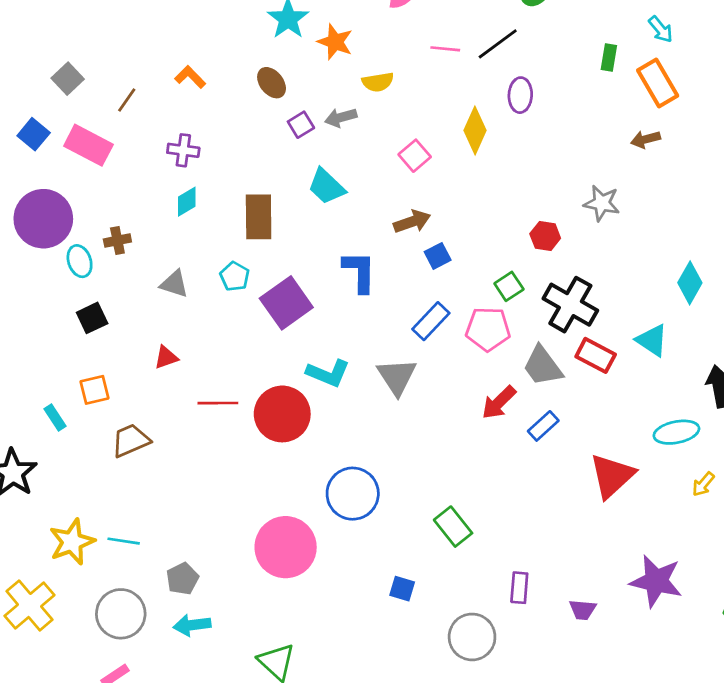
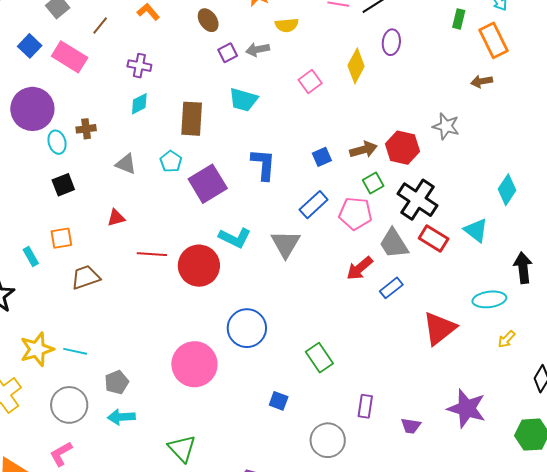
cyan trapezoid: (326, 186) -> (243, 100), turned -32
brown arrow: (412, 222) -> (364, 150), moved
red hexagon: (545, 236) -> (402, 148), size x1.5

